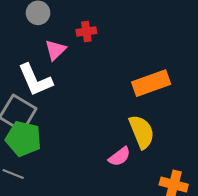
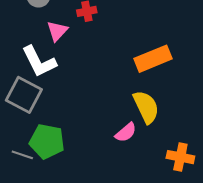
green pentagon: (23, 139) -> (47, 141), moved

